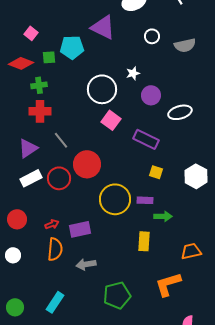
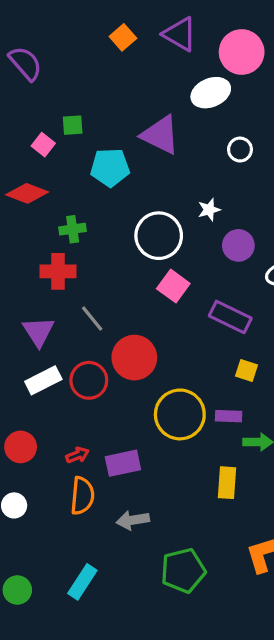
green square: (49, 57) -> (73, 125), moved
green cross: (39, 85) -> (73, 229), moved
purple triangle: (28, 148) -> (38, 332), turned -30

